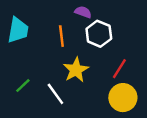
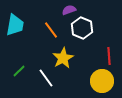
purple semicircle: (83, 12) -> (69, 10), turned -40
orange line: (61, 36) -> (51, 30), turned -30
red line: (119, 69) -> (109, 56), moved, turned -36

